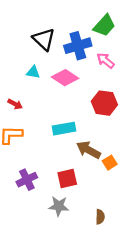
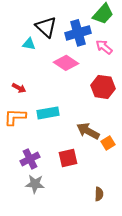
cyan triangle: (33, 72) -> (29, 44), moved
cyan rectangle: (64, 129) -> (48, 113), moved
gray star: (59, 206) -> (35, 184), moved

